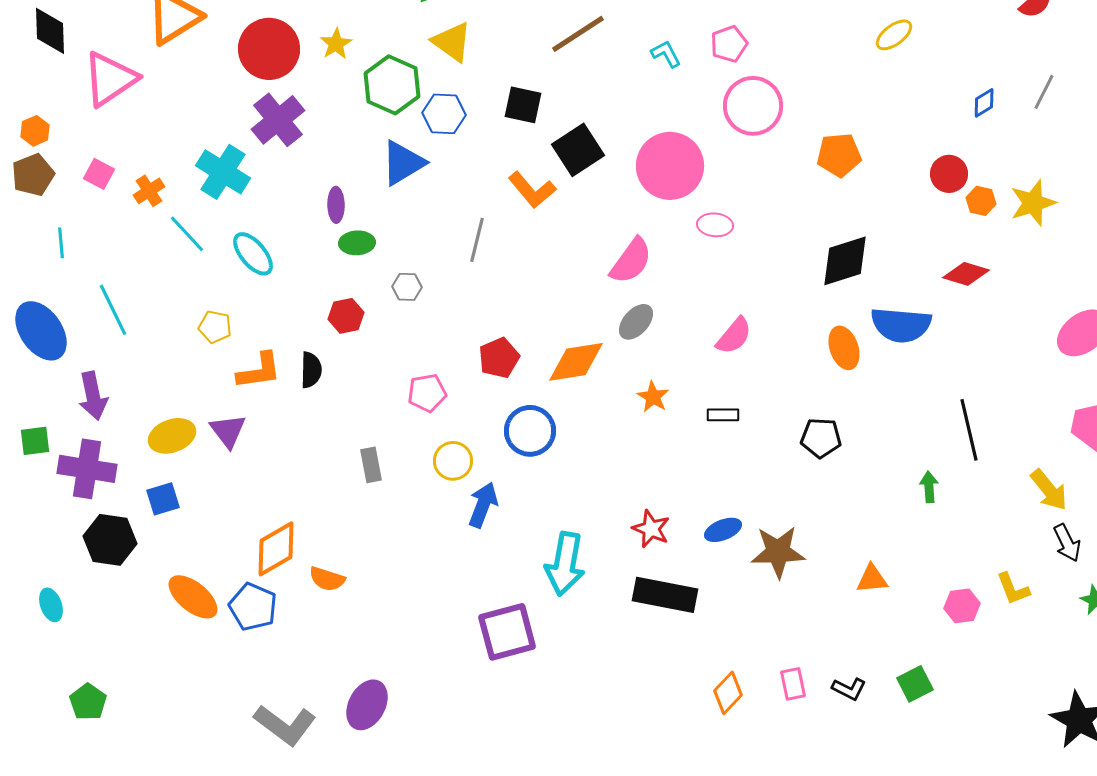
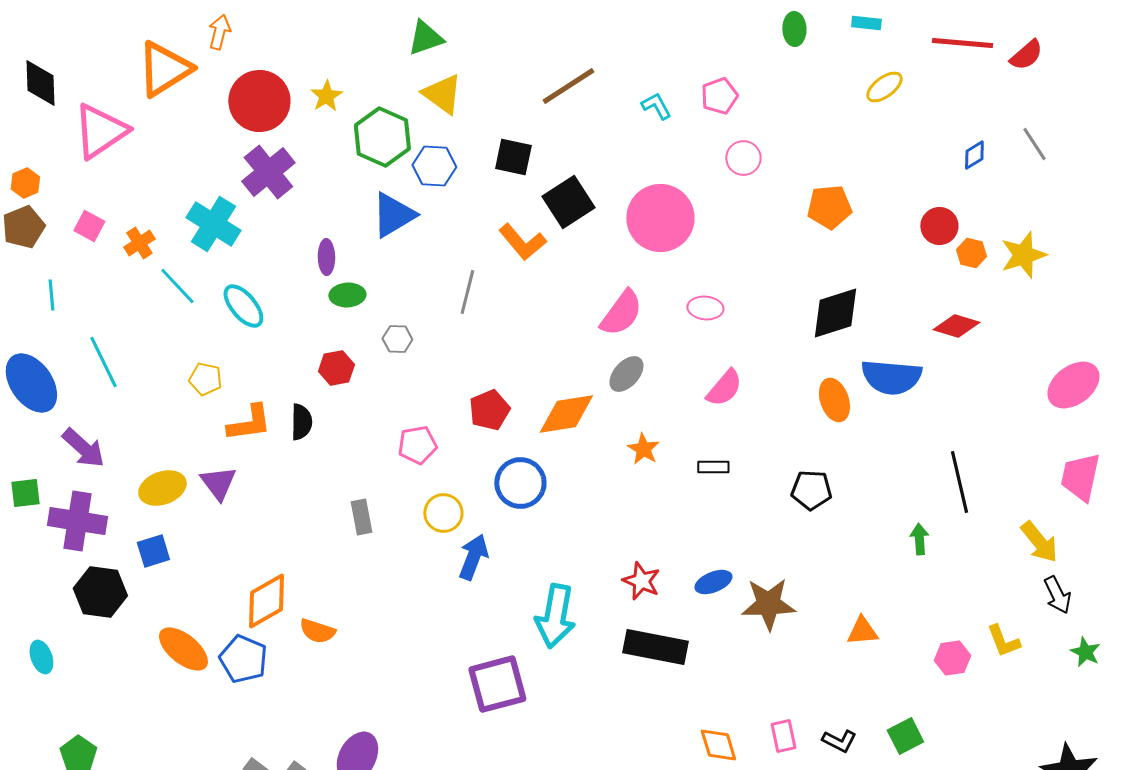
gray line: (1044, 92) -> (1034, 144), turned -60
pink circle: (753, 106) -> (743, 158), size x0.6
pink ellipse: (715, 225) -> (705, 308), moved
purple arrow: (93, 396) -> (83, 448), turned -36
orange diamond: (728, 693) -> (718, 745), turned -60

